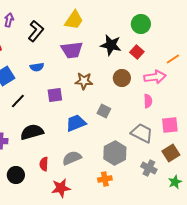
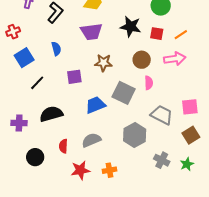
red square: (137, 52) -> (157, 34), turned -32
orange line: (173, 59) -> (181, 35), moved
blue semicircle: (37, 67) -> (56, 49), turned -96
pink semicircle: (148, 101) -> (149, 83), moved
gray square: (104, 111) -> (124, 93), size x1.6
gray cross: (149, 168) -> (162, 160), moved
orange cross: (105, 179) -> (109, 170), moved
green star: (175, 182) -> (187, 164), moved

